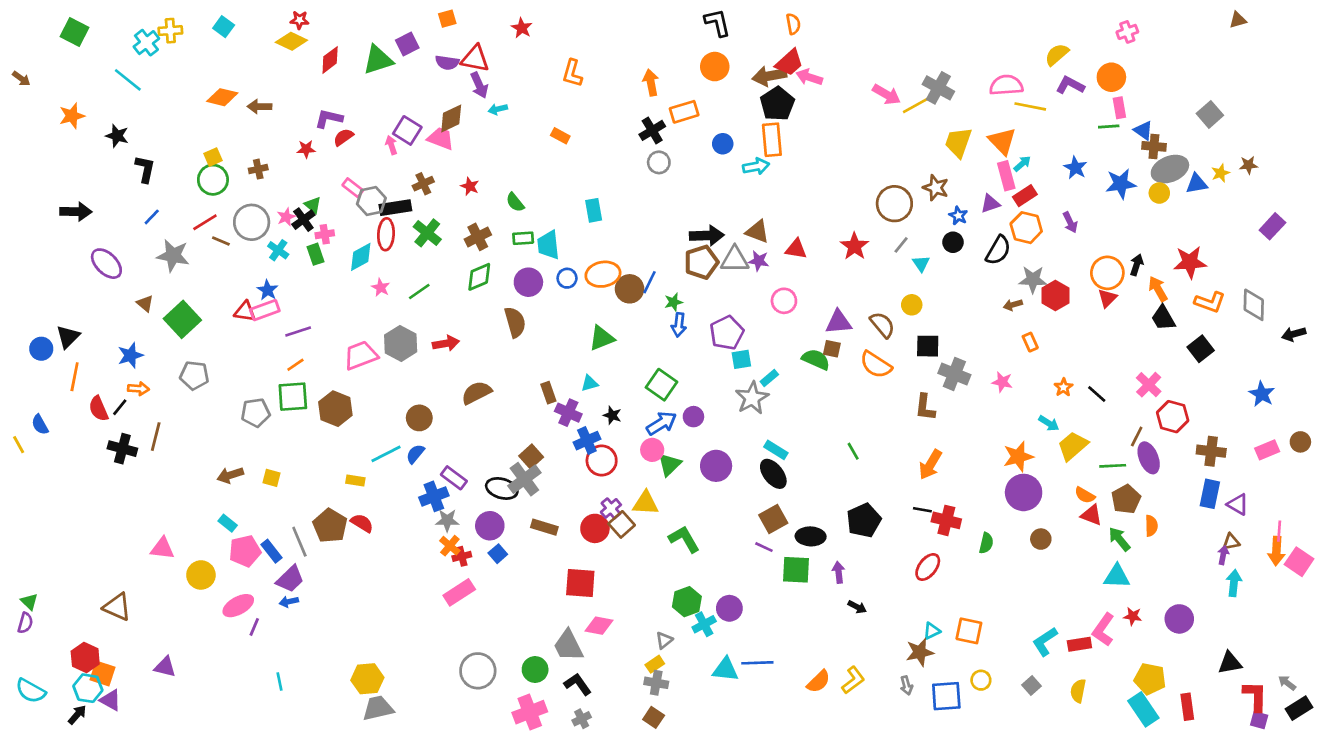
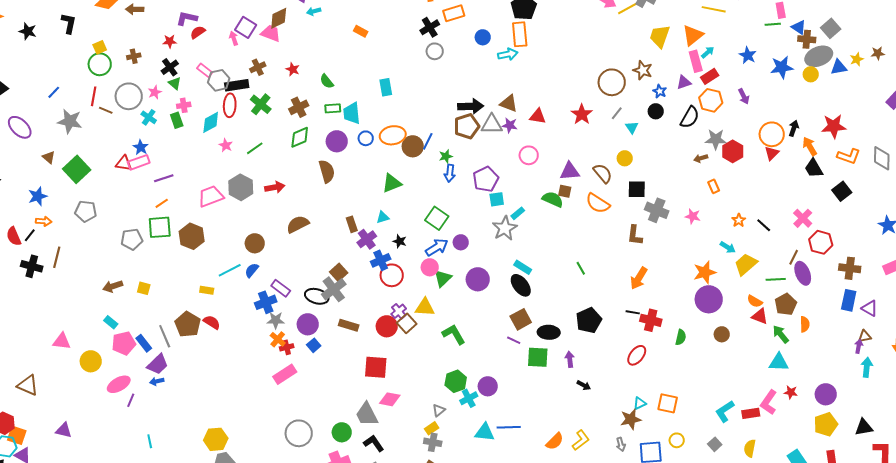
gray square: (1210, 114) -> (831, 28), moved
orange triangle: (1002, 141) -> (693, 35), turned 35
black L-shape: (145, 169) -> (69, 23), moved
black cross: (303, 220) -> (170, 67), moved
red line: (205, 222) -> (94, 96), turned -48
purple cross: (568, 413) -> (367, 239), turned 30
yellow pentagon: (1150, 679) -> (826, 424), moved, turned -30

